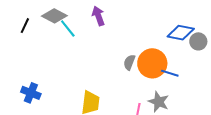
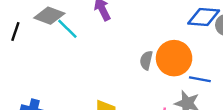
blue line: (170, 73) -> (200, 79), moved

